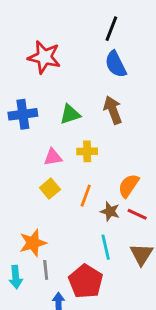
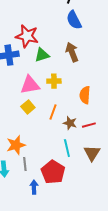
red star: (44, 57) -> (27, 36), moved
pink triangle: (53, 157) -> (30, 85), size x1.5
orange semicircle: (129, 186) -> (85, 95), moved, turned -30
red line: (137, 214) -> (89, 125), turned -40

